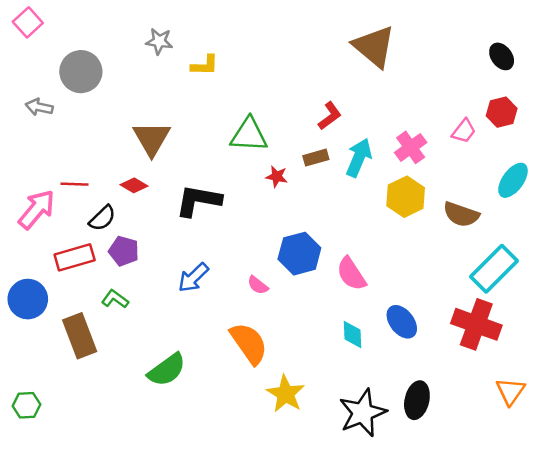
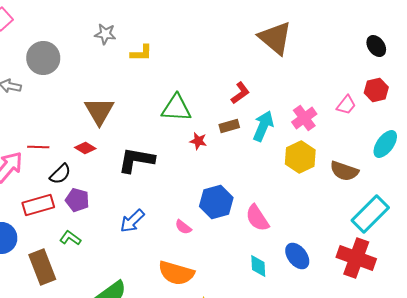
orange semicircle: (249, 343) -> (176, 273), turned 141

